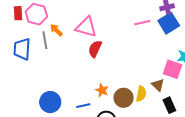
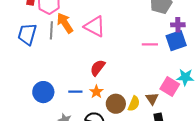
pink line: (142, 23) -> (150, 44), moved
orange arrow: (56, 30) -> (65, 23), size x1.5
red semicircle: (95, 49) -> (98, 68), moved
blue line: (83, 106) -> (75, 92), moved

